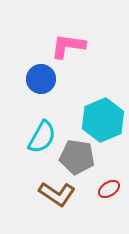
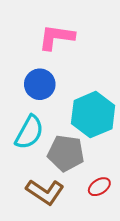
blue circle: (41, 79) -> (40, 84), moved

